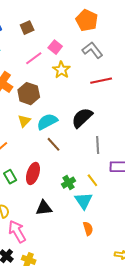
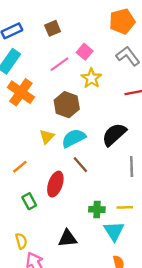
orange pentagon: (87, 20) -> (122, 21), turned 30
brown hexagon: (29, 94) -> (67, 105), moved
red ellipse: (33, 173) -> (55, 184), moved
yellow line: (92, 180) -> (125, 207), turned -56
green cross: (69, 183) -> (97, 209), turned 32

